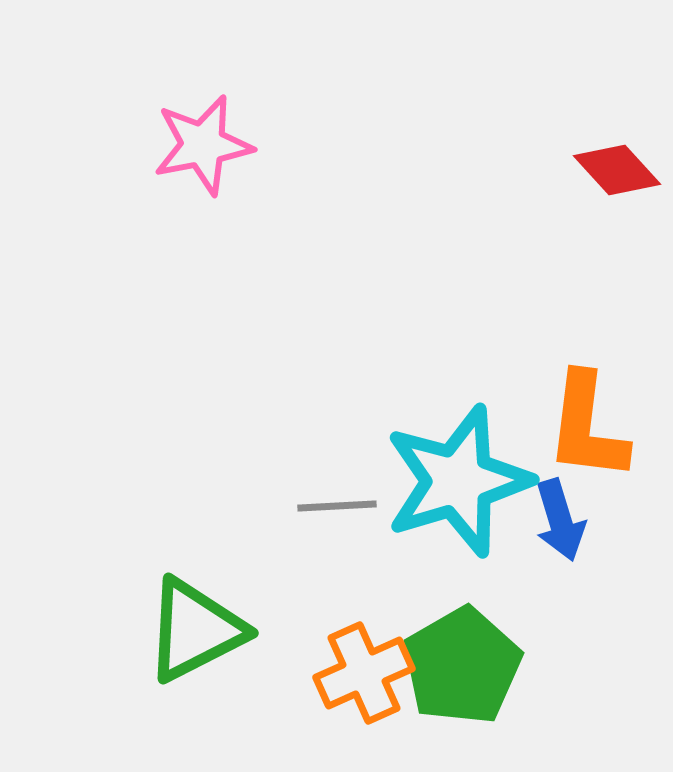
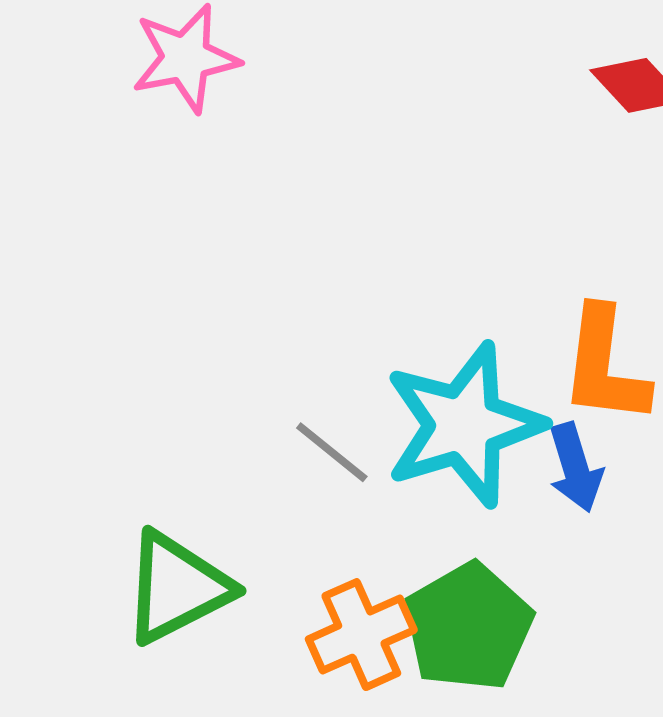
gray line: (337, 506) -> (332, 452), turned 42

